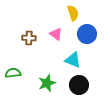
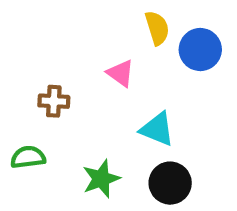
blue circle: (87, 34) -> (200, 50), moved
brown cross: (29, 38) -> (54, 101), moved

